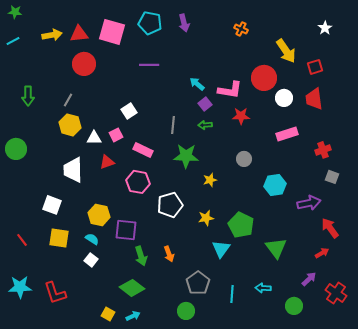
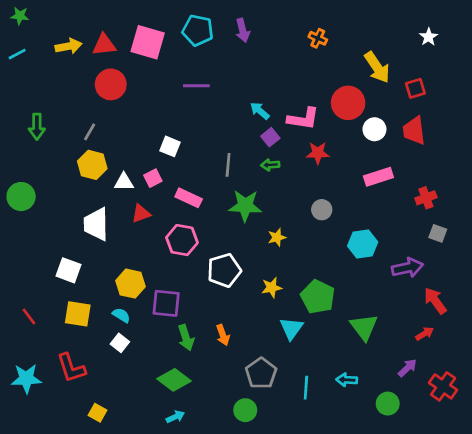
white square: (129, 111) -> (170, 146), turned -35
red L-shape: (55, 293) -> (71, 368), moved
yellow square: (108, 314) -> (98, 413), moved

